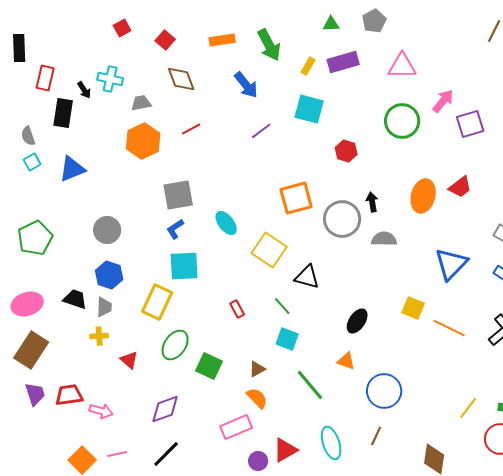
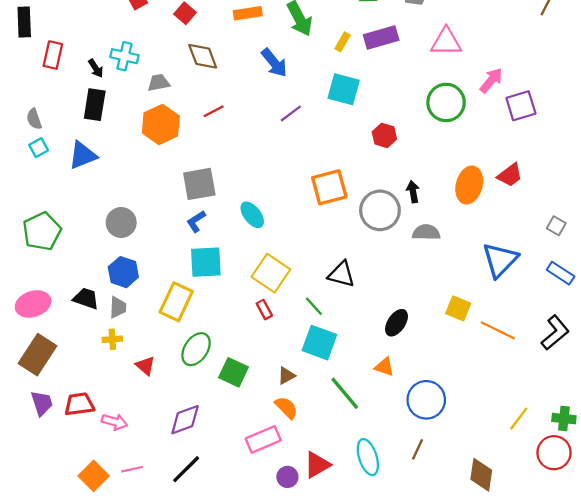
black rectangle: (63, 113) -> (95, 105), moved
yellow square: (269, 250) -> (271, 273), moved
cyan square: (287, 339) -> (319, 343), size x1.4

